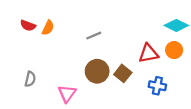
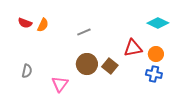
orange circle: (174, 50) -> (156, 54), moved
blue cross: (157, 86) -> (154, 74), moved

